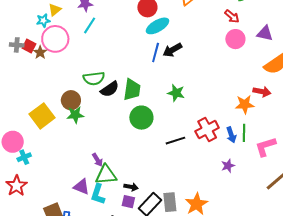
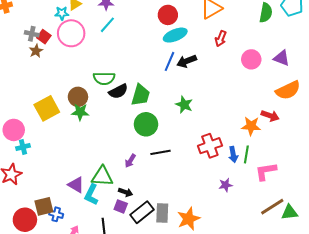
red arrow: (232, 16) -> (221, 39), moved, turned 63
brown star: (40, 52) -> (36, 51), moved
black line: (175, 141) -> (160, 152), moved
purple arrow: (97, 160) -> (130, 161), moved, turned 56

